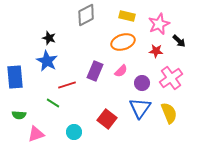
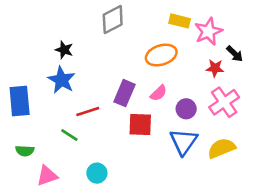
yellow rectangle: (127, 16) -> (180, 21), moved
red star: (156, 51) -> (215, 68), moved
yellow semicircle: (169, 113) -> (222, 148), turned -90
red square: (107, 119) -> (140, 125), moved, turned -36

